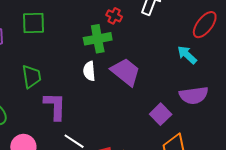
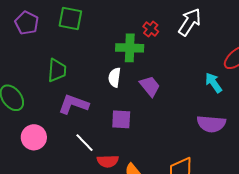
purple trapezoid: (126, 72) -> (150, 86), size x0.7
purple L-shape: (55, 106) -> (74, 104), turned -84
purple square: (161, 114) -> (121, 119), moved, turned 35

